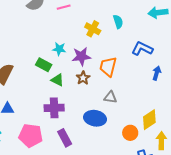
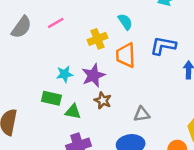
yellow cross: (93, 29) -> (98, 39), turned -35
orange trapezoid: (108, 67) -> (126, 55), moved

